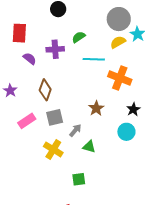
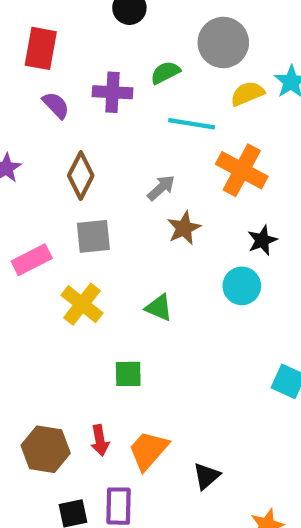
gray circle: (119, 19) -> (223, 43), moved
pink rectangle: (27, 121) -> (32, 260), moved
gray arrow: (75, 130) -> (161, 188), moved

